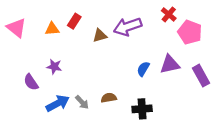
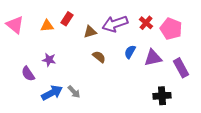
red cross: (169, 14) -> (146, 23), moved
blue semicircle: (143, 69) -> (130, 52), moved
brown semicircle: (109, 98) -> (99, 57), moved, turned 48
black cross: (142, 109) -> (162, 96), moved

